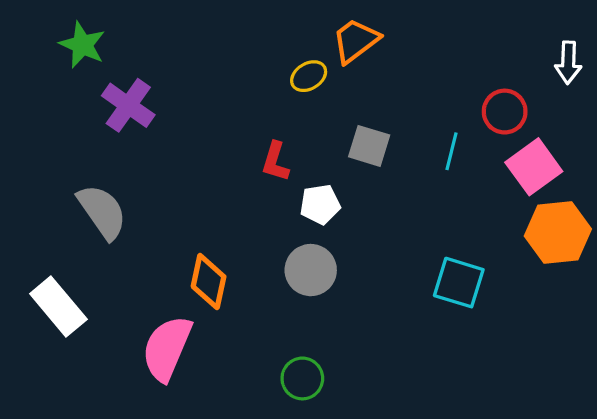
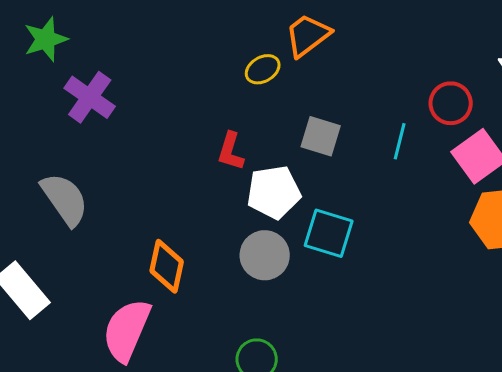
green star: (82, 45) -> (46, 39), turned 30
white pentagon: (320, 204) -> (274, 192), size x1.4
cyan square: (459, 283) -> (329, 233), moved

